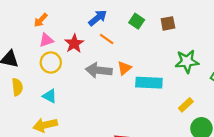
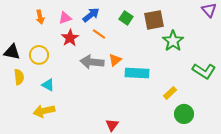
orange arrow: (41, 20) -> (40, 17), turned -56
brown square: (168, 23) -> (154, 20), size x1.5
pink triangle: (46, 40) -> (65, 18), moved
green star: (187, 61) -> (173, 41), moved, turned -30
yellow circle: (51, 62) -> (39, 55), moved

